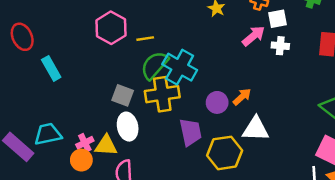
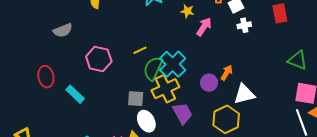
pink hexagon: (111, 28) -> (99, 59), moved
pink arrow: (254, 36) -> (204, 27), moved
red ellipse: (22, 37) -> (46, 77), turned 30
cyan cross: (180, 67) -> (173, 64), turned 32
purple trapezoid: (190, 132) -> (183, 113), moved

